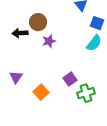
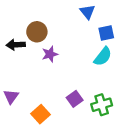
blue square: (97, 23) -> (106, 33), turned -32
green cross: (86, 93) -> (102, 105), moved

